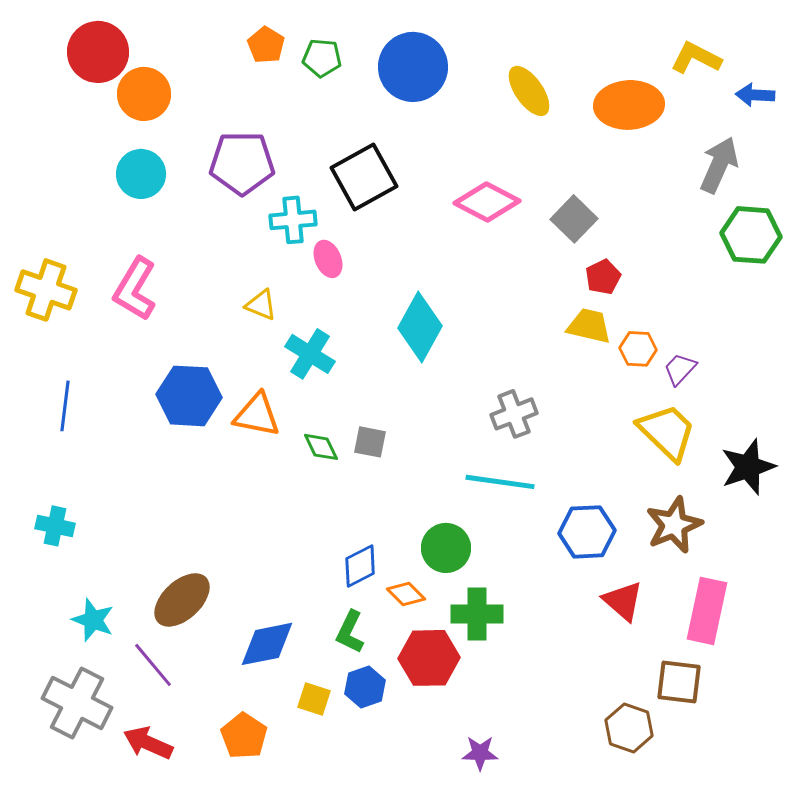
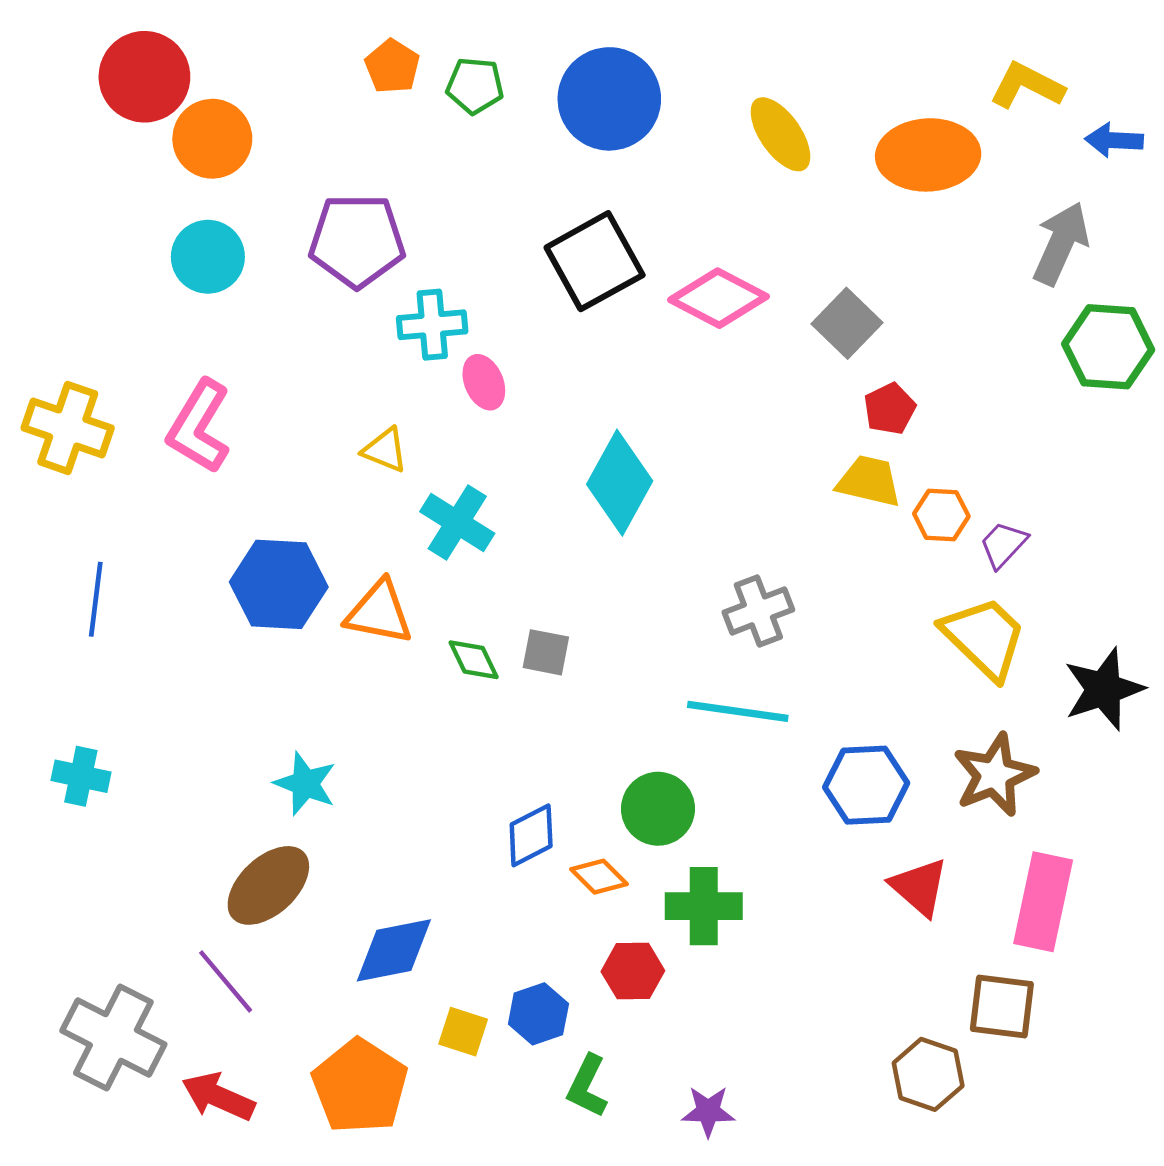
black square: (364, 177) -> (595, 261), moved
cyan star: (93, 620) -> (305, 784), moved
green L-shape: (350, 632) -> (587, 1086), moved
red hexagon: (429, 658) -> (633, 971), size x0.7
orange pentagon: (244, 736) -> (360, 1086), size x1.4

